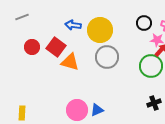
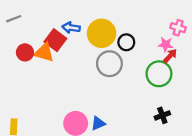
black circle: (144, 23) -> (126, 42), moved
red square: (56, 47) -> (55, 40), moved
orange triangle: (70, 62) -> (44, 52), moved

